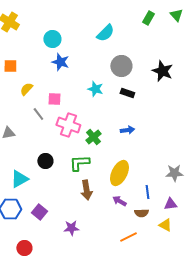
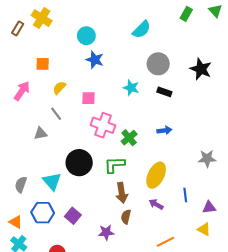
gray line: (38, 114) -> (56, 114), moved
black circle: (45, 161) -> (79, 163), size x1.6
gray star: (174, 173) -> (207, 159), moved
cyan triangle: (19, 179) -> (52, 181), turned -42
brown semicircle: (141, 213) -> (126, 217), moved, turned 104

